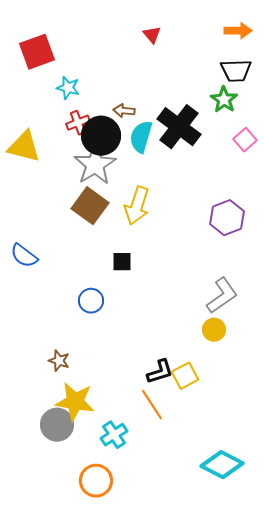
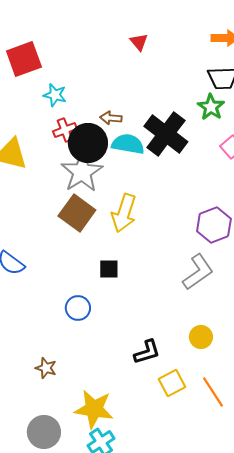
cyan semicircle: (141, 137) -> (128, 144), turned 84
gray L-shape: (222, 296) -> (198, 272), moved
black L-shape: (160, 372) -> (147, 352), moved
yellow star: (75, 402) -> (94, 409), moved
orange line: (152, 405) -> (213, 392), moved

